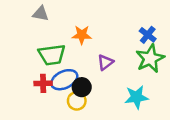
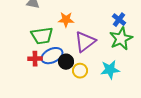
purple triangle: (105, 62) -> (85, 42), size x1.6
yellow circle: (77, 101) -> (80, 71), moved

